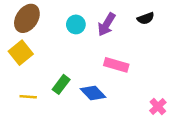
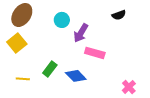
purple arrow: (106, 24) -> (81, 33), moved

